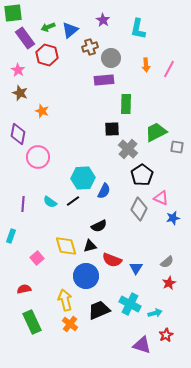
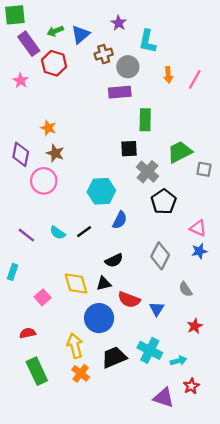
cyan L-shape: (138, 29) -> (147, 41), moved
brown star: (20, 93) -> (55, 153), moved
cyan hexagon: (83, 178) -> (101, 191), moved
pink triangle: (161, 198) -> (198, 228), moved
purple line: (23, 204) -> (26, 235), turned -56
gray diamond: (139, 209) -> (160, 256), moved
gray semicircle: (167, 262) -> (186, 289), moved, turned 96

